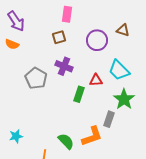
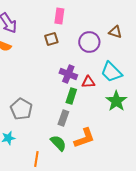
purple cross: (64, 66) -> (68, 74), moved
gray pentagon: (36, 78) -> (21, 109), moved
gray rectangle: (109, 119) -> (63, 118), moved

